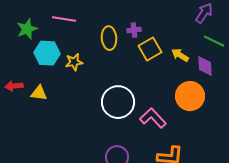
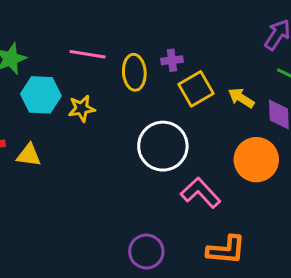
pink line: (64, 19) -> (88, 54), moved
white circle: (118, 102) -> (163, 146), moved

